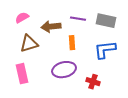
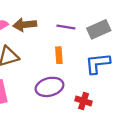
gray rectangle: (106, 21) -> (99, 29), turned -36
brown arrow: (51, 27) -> (25, 25), moved

